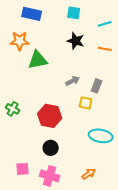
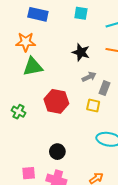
black star: (76, 41) -> (81, 52), moved
green triangle: (38, 60) -> (33, 67), moved
gray arrow: (73, 81) -> (89, 77), moved
red hexagon: (50, 116) -> (56, 101), moved

